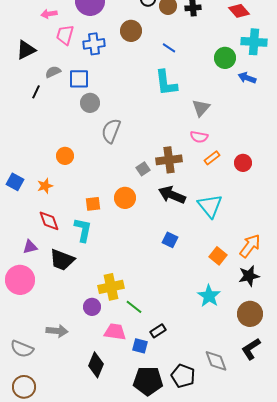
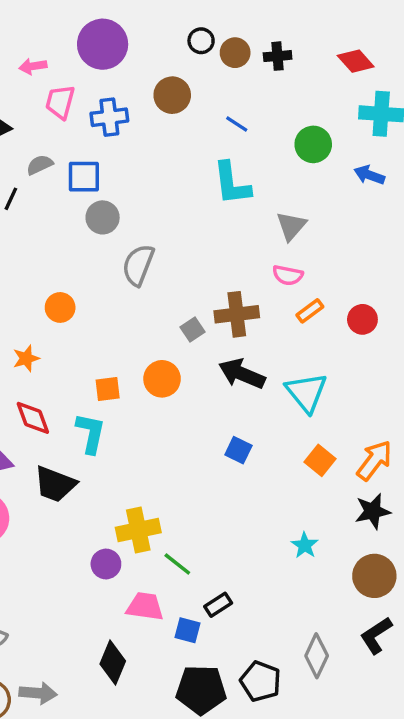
green circle: (225, 58) -> (313, 144), moved
orange square: (218, 256) -> (320, 460), moved
cyan star: (209, 296) -> (305, 545), size x0.7
gray arrow: (57, 331) -> (38, 693), moved
gray diamond: (216, 361) -> (317, 656), turned 45

